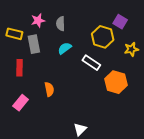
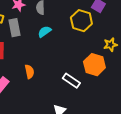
yellow star: (131, 49) -> (110, 45), moved
white rectangle: (91, 63) -> (71, 81), moved

